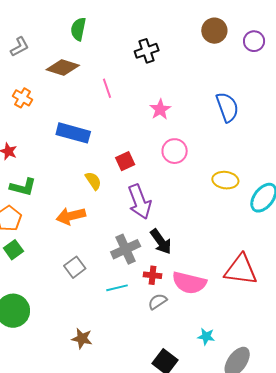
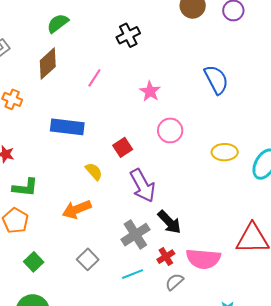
green semicircle: (78, 29) -> (58, 23), turned 50
brown diamond: (63, 67) -> (48, 64), turned -52
pink line: (107, 88) -> (94, 78), turned 60
green square: (13, 250) -> (34, 262), moved
red cross: (153, 275) -> (166, 257), turned -30

